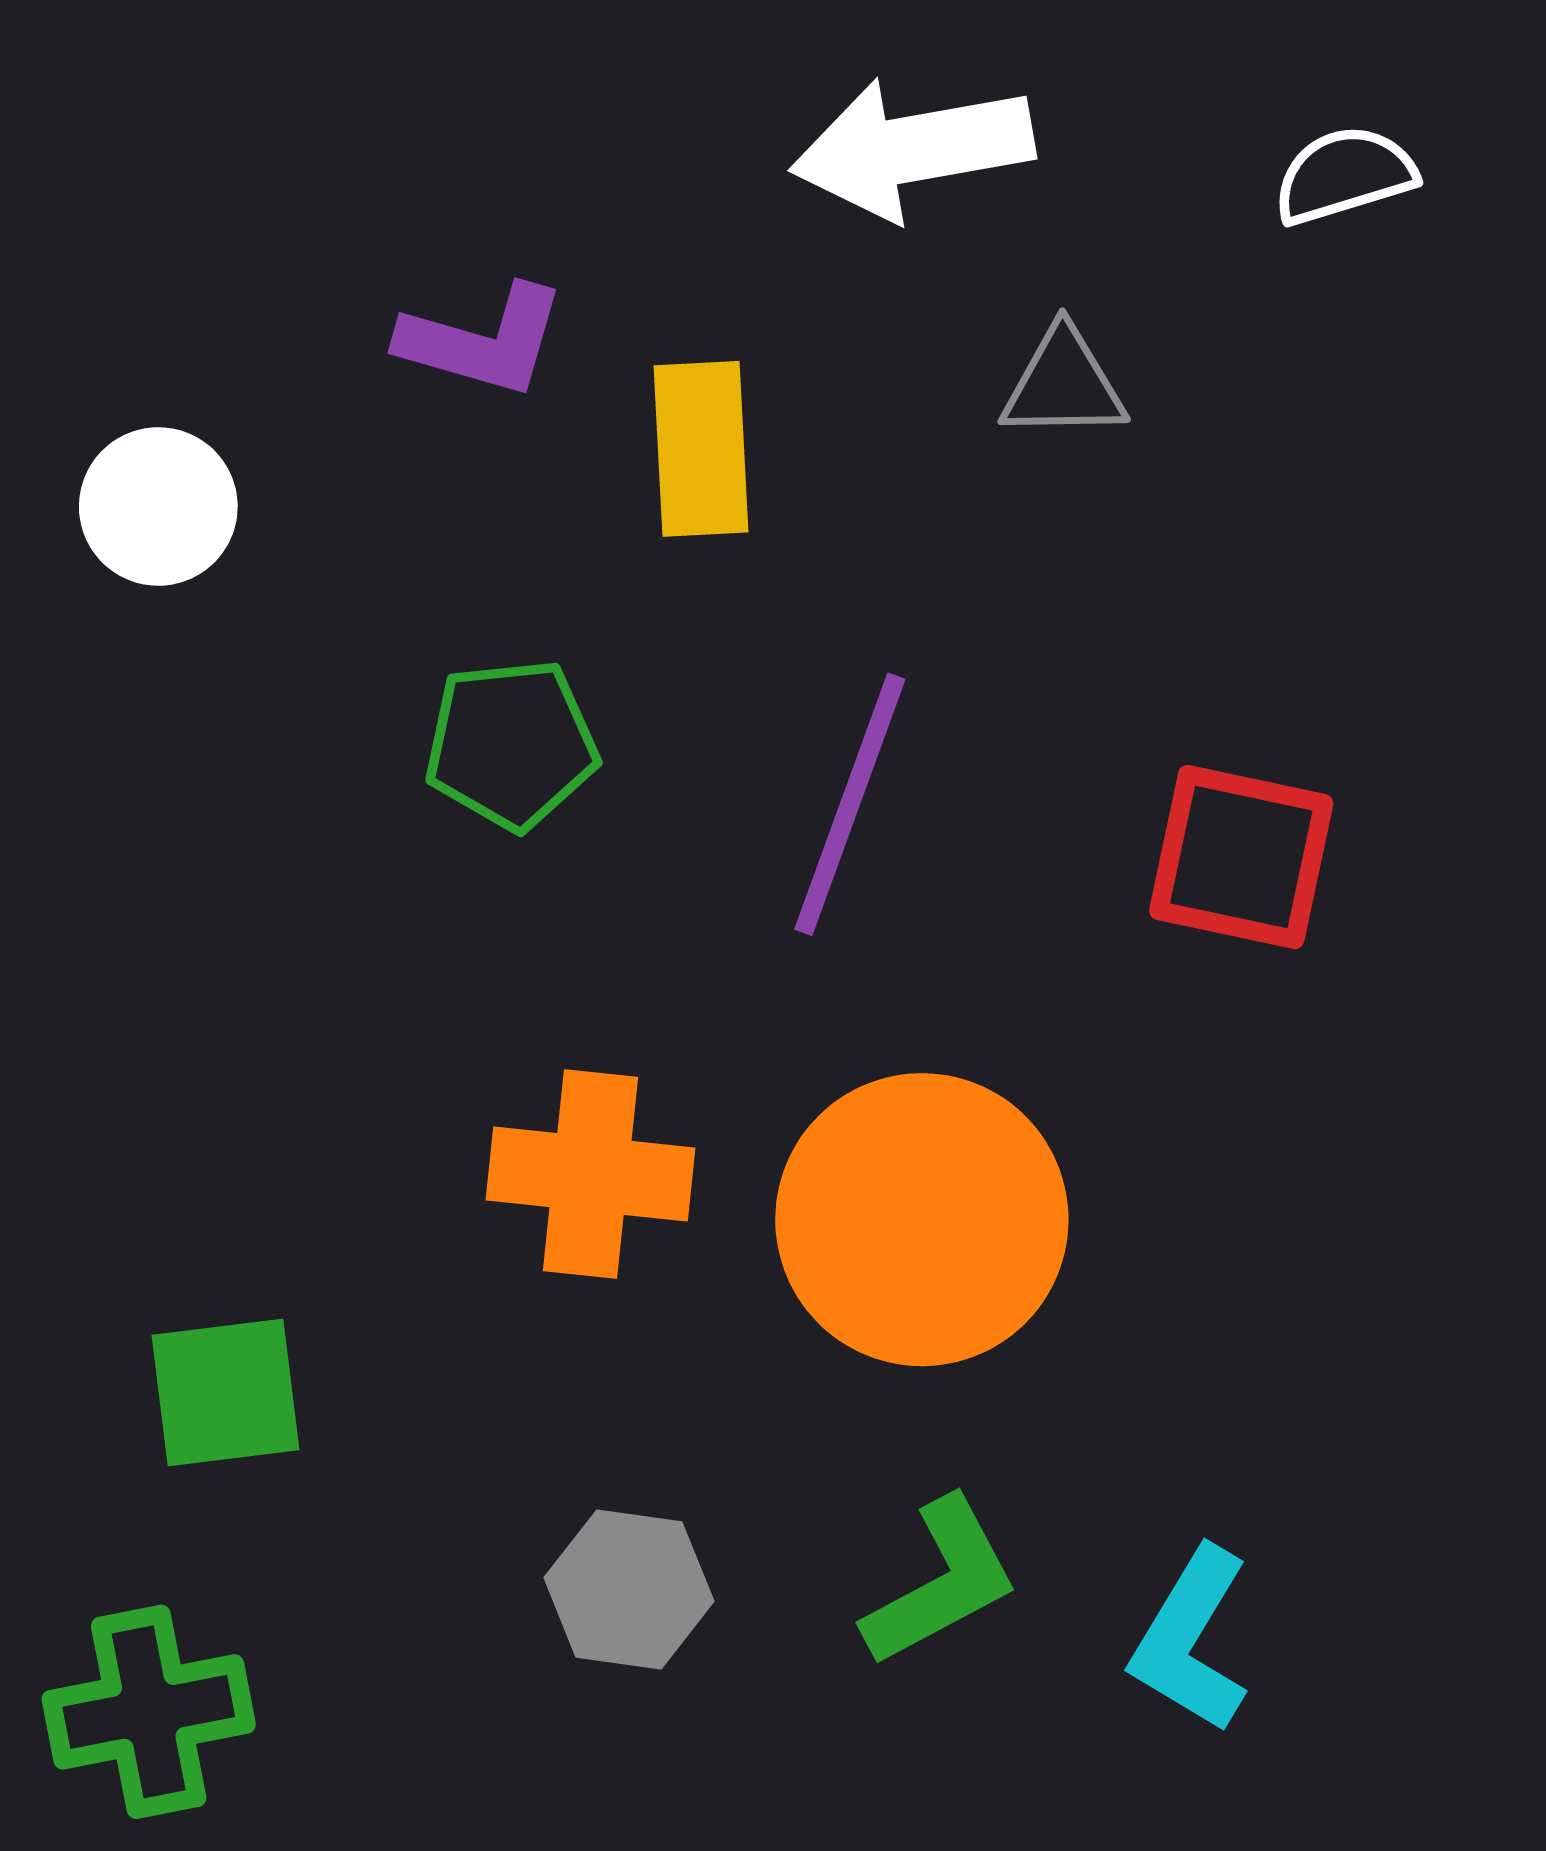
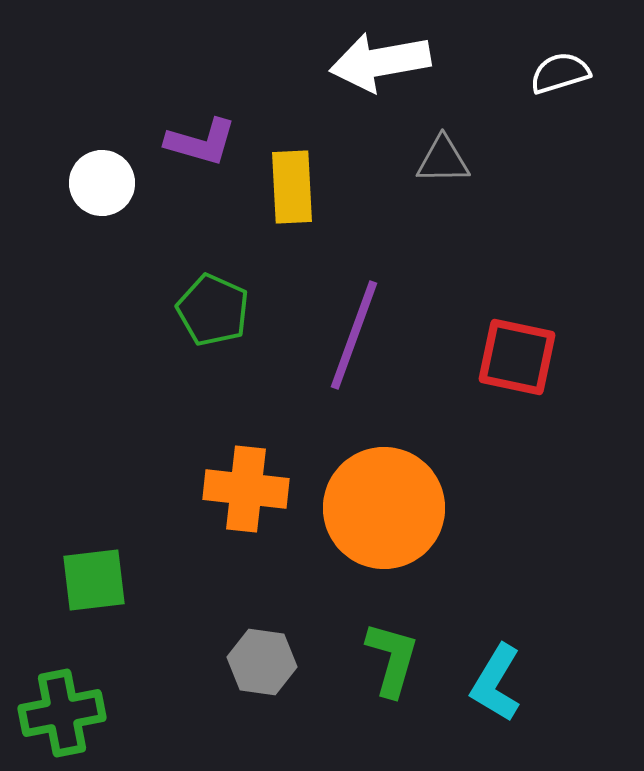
white circle: (158, 506) -> (102, 183), moved
green pentagon: (511, 744) -> (213, 310), turned 30
green L-shape: (941, 1582) -> (392, 659), turned -46

